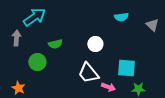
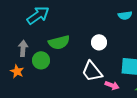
gray arrow: (16, 38) -> (23, 48), moved
green semicircle: (55, 44) -> (59, 42), size x1.5
orange star: (18, 88) -> (17, 71), moved

